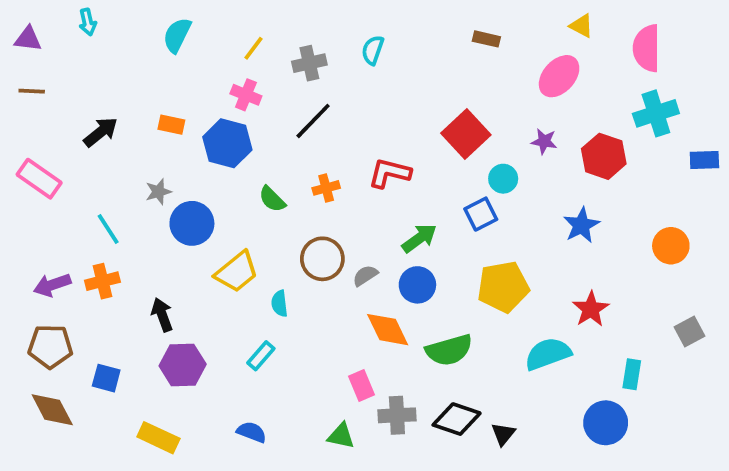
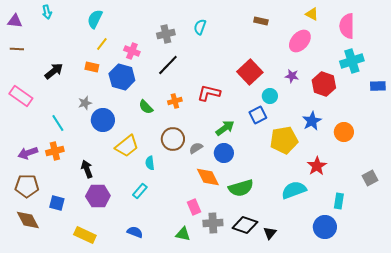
yellow line: (253, 48) -> (102, 44), moved
orange circle: (671, 246) -> (344, 132), moved
yellow pentagon: (503, 287) -> (284, 140), moved

